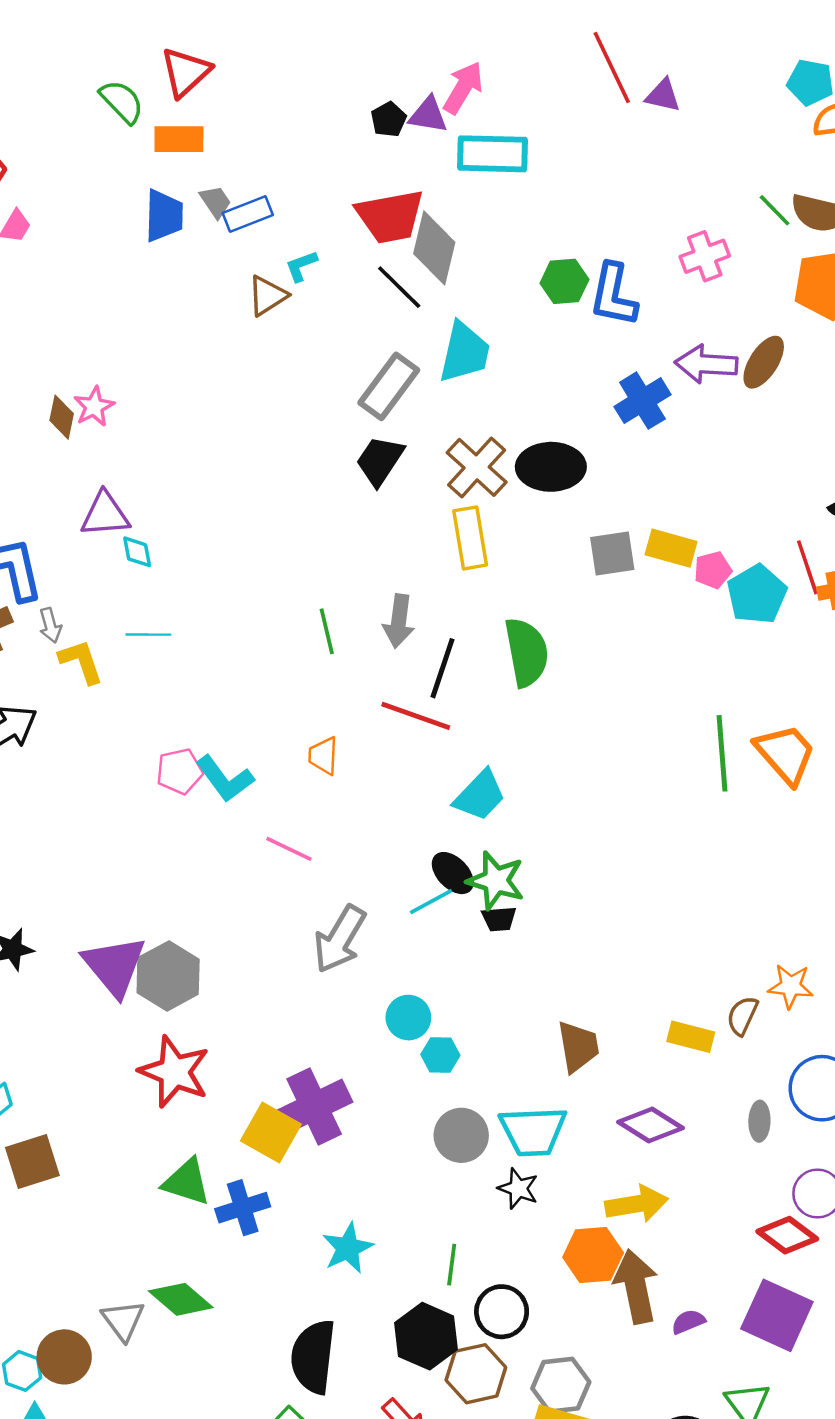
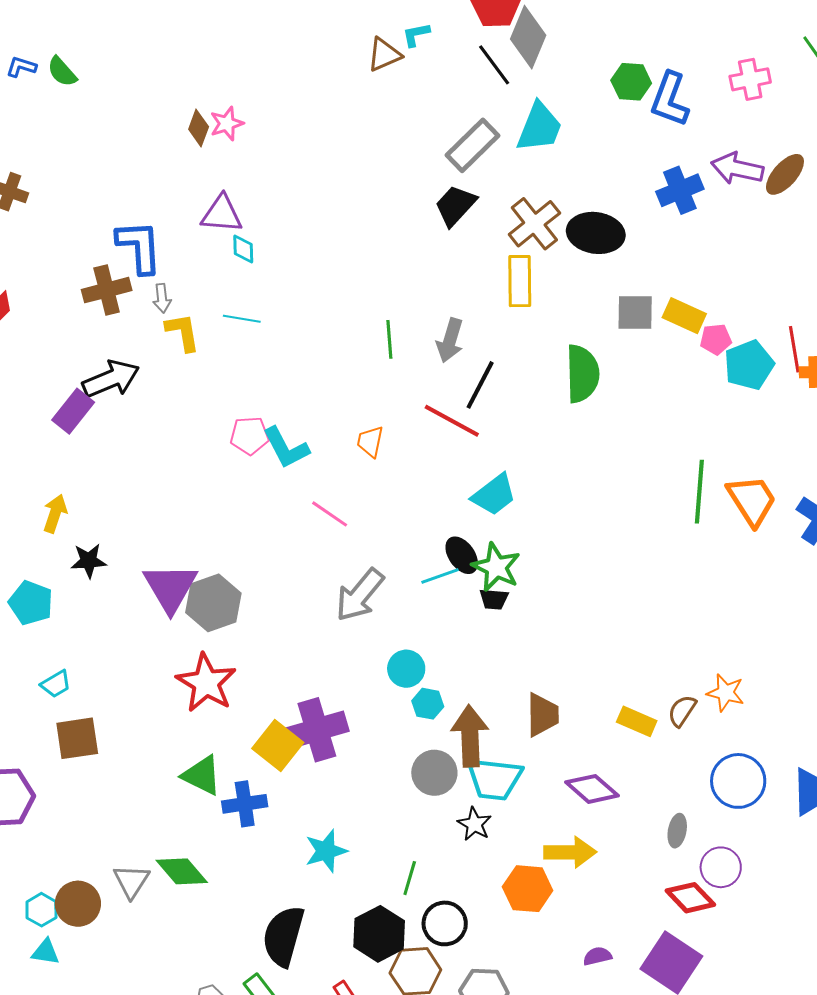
green semicircle: (526, 652) -> (582, 374), moved
gray ellipse: (759, 1121) -> (677, 831), moved
brown arrow: (636, 1287) -> (470, 736), moved

